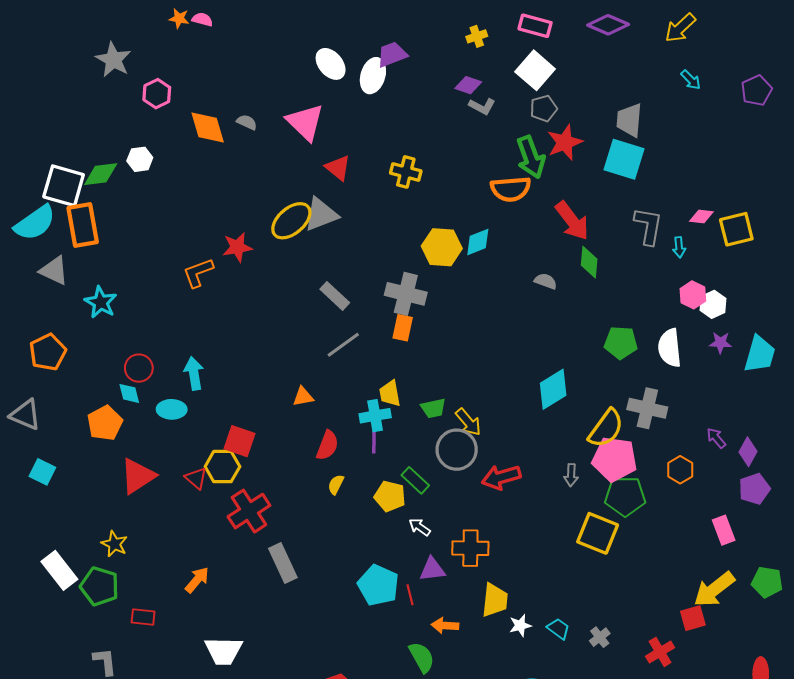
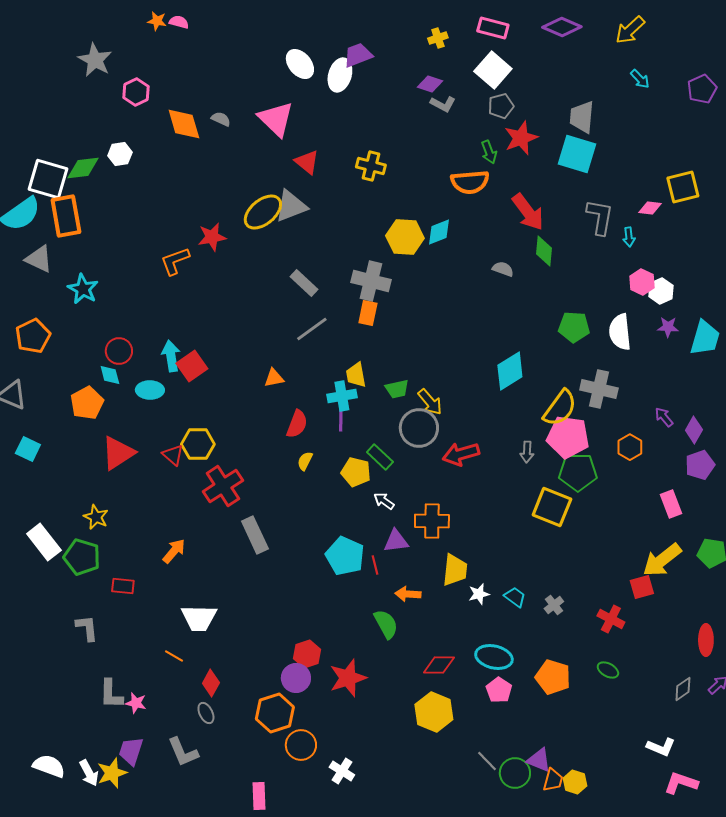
green arrow: (531, 157) -> (489, 152), size x0.6
yellow square: (736, 229) -> (683, 187), moved
red square: (239, 441) -> (192, 366), moved, turned 36
red cross: (660, 652) -> (611, 619), turned -32

